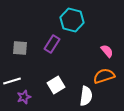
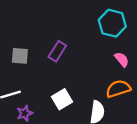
cyan hexagon: (72, 20) -> (112, 23), moved

